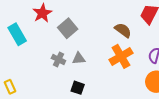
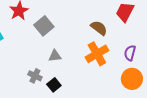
gray cross: (58, 59) -> (35, 76), moved
black square: (78, 88) -> (54, 85), turned 32

